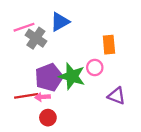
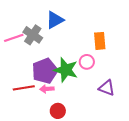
pink line: (24, 27) -> (14, 38), moved
pink arrow: (42, 97) -> (47, 89), moved
red circle: (48, 118) -> (58, 111), moved

